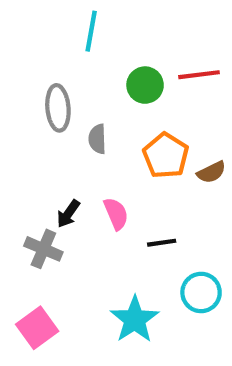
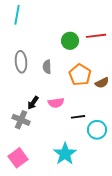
cyan line: (91, 31) -> (17, 15), moved
gray ellipse: (58, 108) -> (21, 62), moved
pink semicircle: (116, 214) -> (56, 103), turned 105
cyan circle: (201, 292) -> (97, 130), moved

